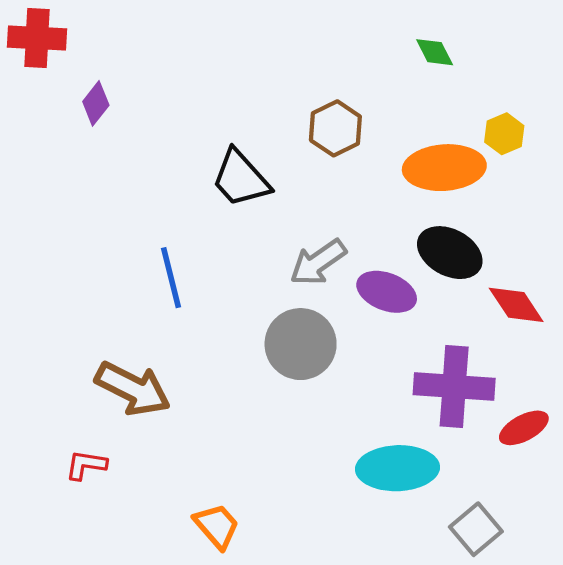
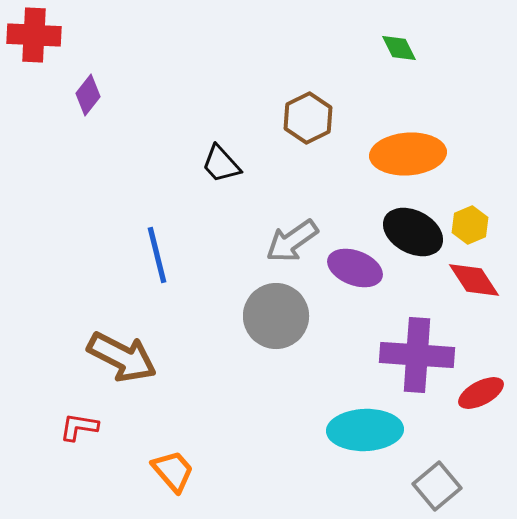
yellow hexagon: (504, 134) -> (470, 225), moved
black trapezoid: (241, 178) -> (221, 164), size x0.7
orange trapezoid: (217, 526) -> (173, 471), moved

